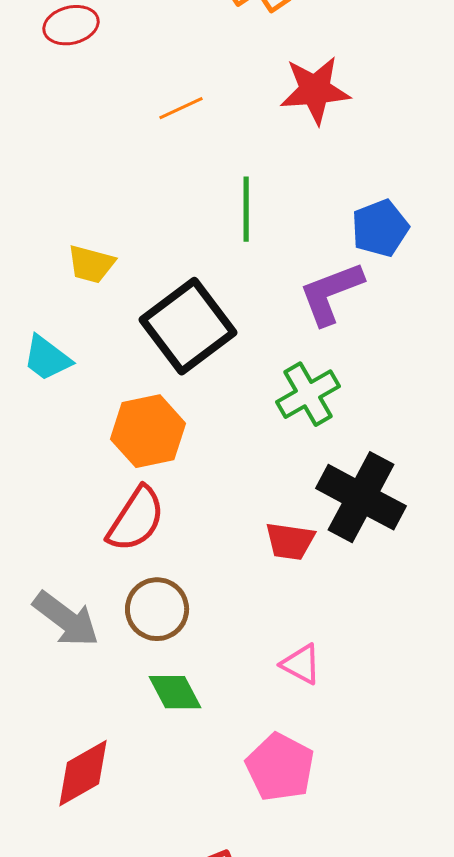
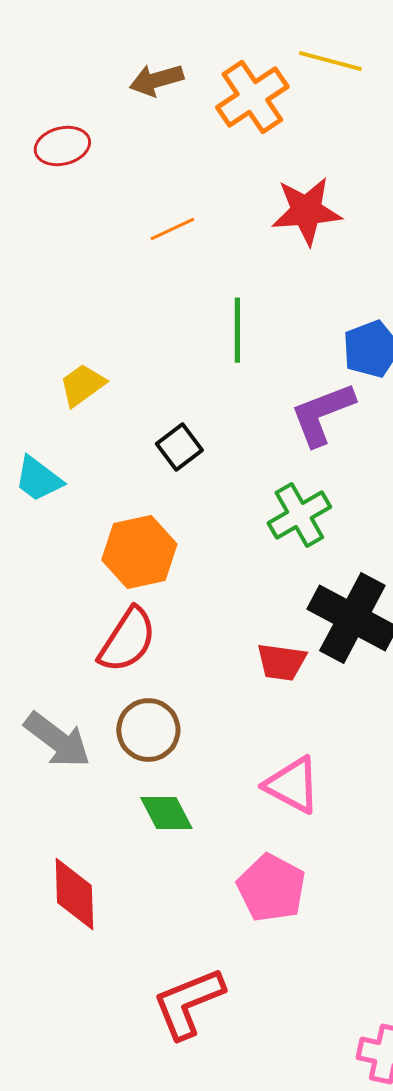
yellow trapezoid: (91, 264) -> (82, 385), turned 129
black square: (188, 326) -> (179, 447), size x0.5
pink triangle: (301, 664) -> (292, 785), size x1.4
red diamond: (83, 773) -> (74, 894), turned -62

